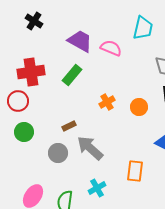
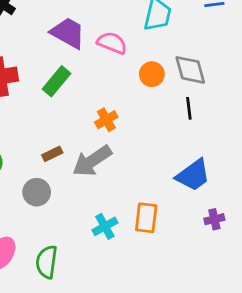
orange circle: (139, 107) -> (152, 74), moved
gray arrow: (90, 148) -> (92, 161), moved, turned -76
cyan cross: (97, 188) -> (105, 226), moved

